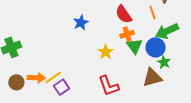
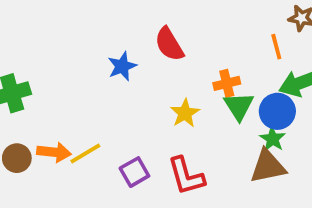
red semicircle: (124, 14) -> (169, 44), moved
blue star: (81, 23) -> (122, 66), moved
green star: (164, 62) -> (273, 139), moved
purple square: (62, 87) -> (134, 172), moved

